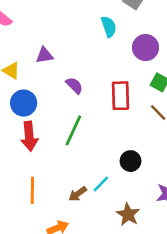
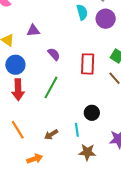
purple circle: (146, 48) -> (106, 19), moved
cyan line: (101, 184) -> (77, 130), moved, turned -56
orange line: (32, 190) -> (18, 130), turned -36
brown star: (128, 214) -> (87, 152), turned -30

